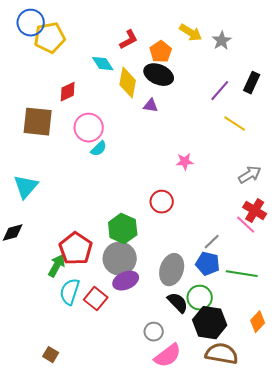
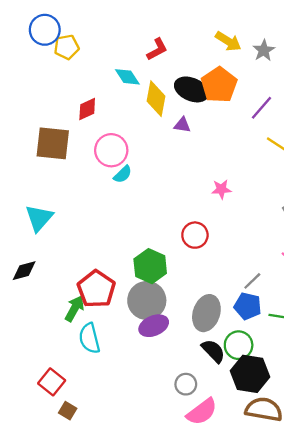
yellow pentagon: (50, 38) -> (67, 47), size x0.7
orange pentagon: (161, 52) -> (219, 85), moved, size x1.4
cyan semicircle: (70, 292) -> (89, 338), turned -32
red square: (96, 299) -> (52, 382), moved

